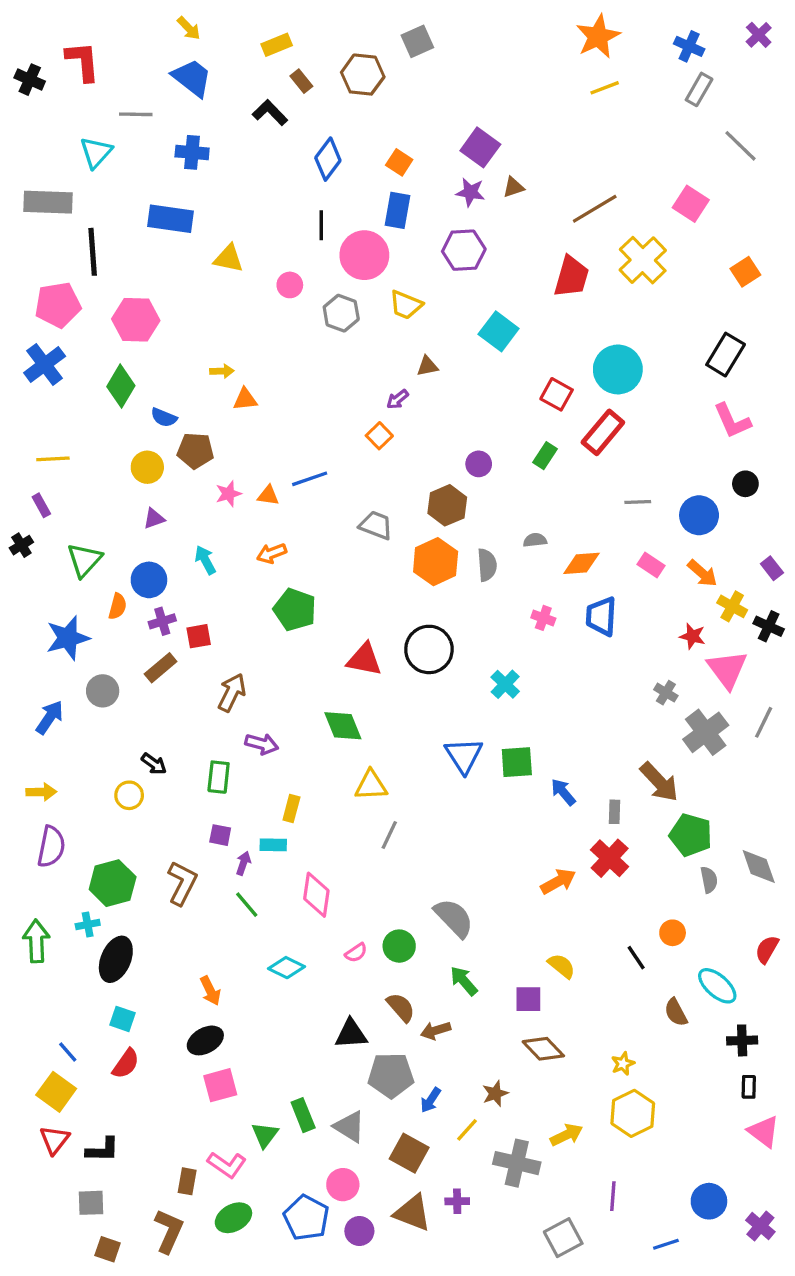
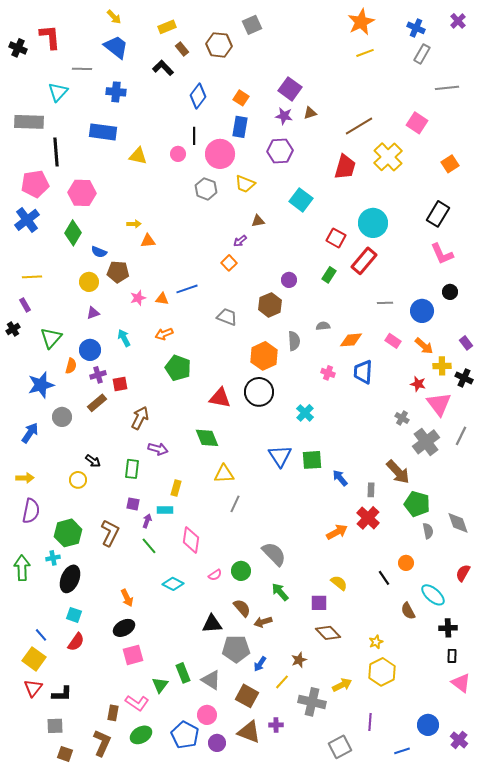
gray line: (740, 146) -> (447, 88), turned -50
pink circle: (290, 285) -> (178, 154), moved
orange hexagon: (436, 562) -> (264, 356), moved
yellow cross: (732, 606) -> (442, 366), turned -30

